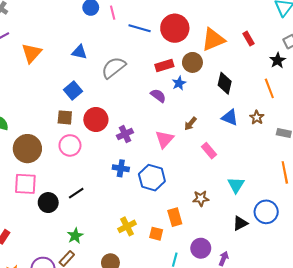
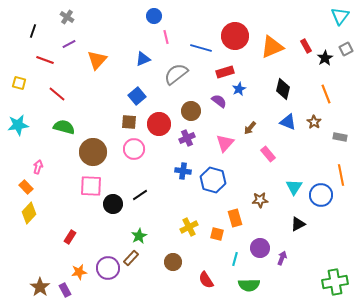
pink line: (113, 13) -> (166, 37), moved
blue line: (140, 28) -> (201, 48), moved
blue triangle: (79, 52) -> (143, 59), turned -35
black star: (278, 60) -> (325, 58), moved
brown circle: (192, 62) -> (191, 111), moved
blue circle: (266, 212) -> (321, 195), moved

